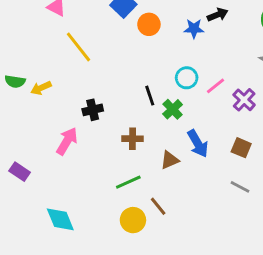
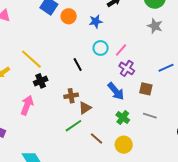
blue star: (194, 29) -> (96, 21), moved
yellow line: (79, 47) -> (31, 59), moved
purple cross: (244, 100) -> (127, 68), moved
green cross: (173, 109) -> (123, 118), moved
brown triangle: (170, 160) -> (85, 108), moved
yellow circle: (133, 220) -> (124, 145), moved

